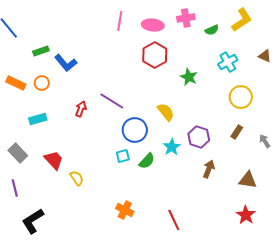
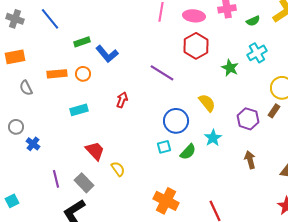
cyan cross: (228, 62) -> (257, 53), moved
orange rectangle: (16, 83) -> (57, 74), turned -30
purple line: (112, 101) -> (162, 73), moved
brown rectangle: (237, 132) -> (274, 111), moved
purple hexagon: (199, 137) -> (248, 119), moved
gray rectangle: (18, 153) -> (84, 183), moved
brown arrow: (209, 169) -> (250, 160), turned -36
orange cross: (125, 210) -> (166, 201), size x1.4

